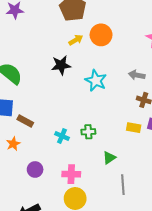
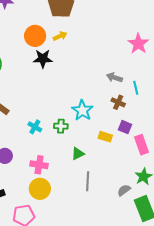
orange circle: (101, 35) -> (35, 36), moved
cyan star: (96, 81) -> (82, 110), moved
yellow rectangle: (134, 128) -> (105, 137), moved

